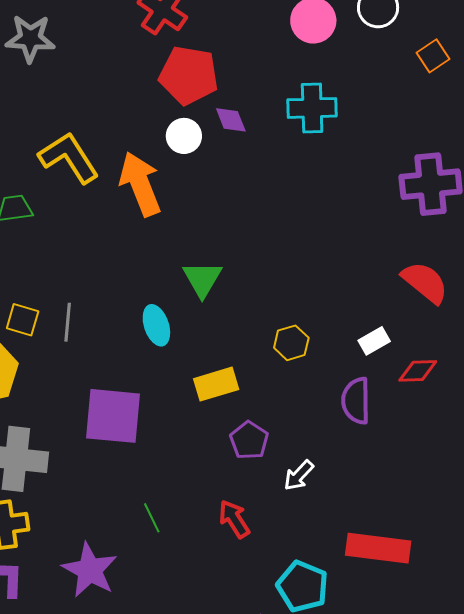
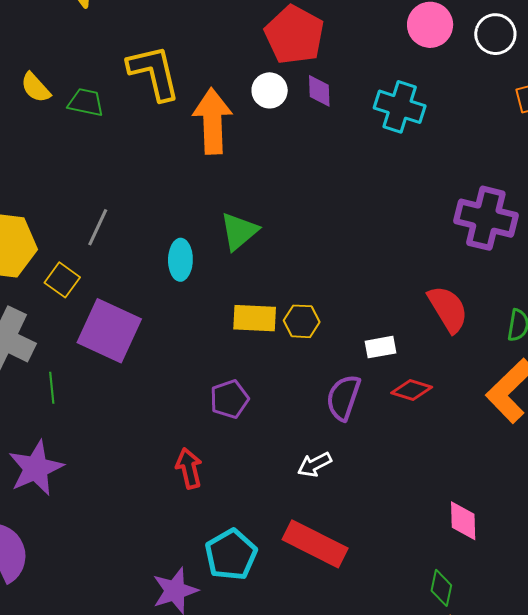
yellow square: (23, 320) -> (62, 280), moved
yellow rectangle: (216, 384) -> (255, 318), moved
white arrow: (299, 475) -> (315, 465), moved
green line: (152, 518) -> (52, 388), moved

